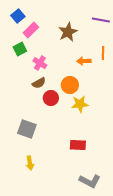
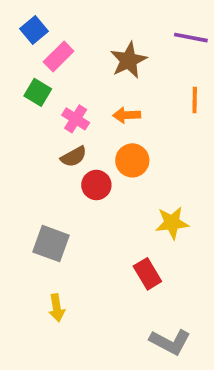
green square: (20, 49) -> (38, 92), turned -32
orange arrow: (84, 61) -> (127, 115), moved
yellow star: (80, 104) -> (172, 223), moved
red rectangle: (78, 145) -> (147, 274), turned 56

